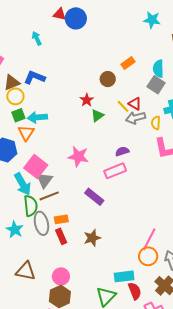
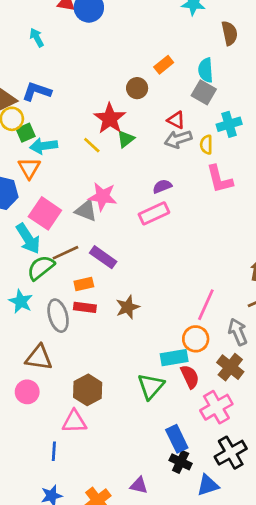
red star: (87, 100) -> (110, 119), size x1.6
yellow line: (123, 106) -> (92, 145), moved
green square: (18, 115) -> (26, 133), moved
gray triangle: (44, 180) -> (86, 211), moved, turned -42
purple rectangle: (94, 197) -> (103, 257), moved
green semicircle: (31, 206) -> (41, 268), turned -120
gray ellipse: (41, 223) -> (58, 316), moved
red rectangle: (61, 236) -> (85, 307), turned -56
orange circle: (148, 256) -> (196, 339), moved
pink circle: (61, 276) -> (27, 392), moved

